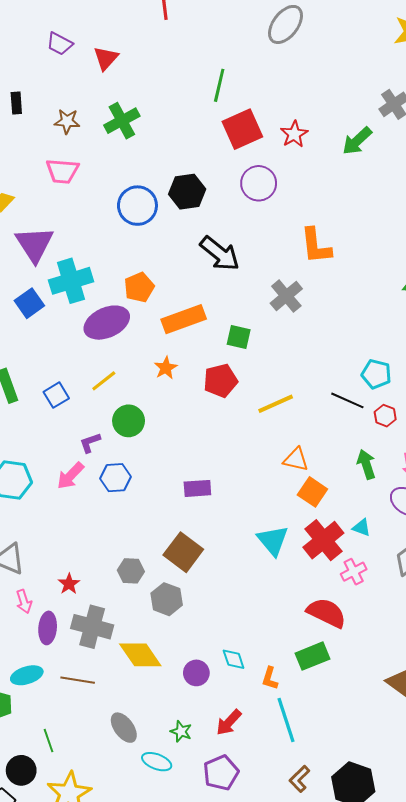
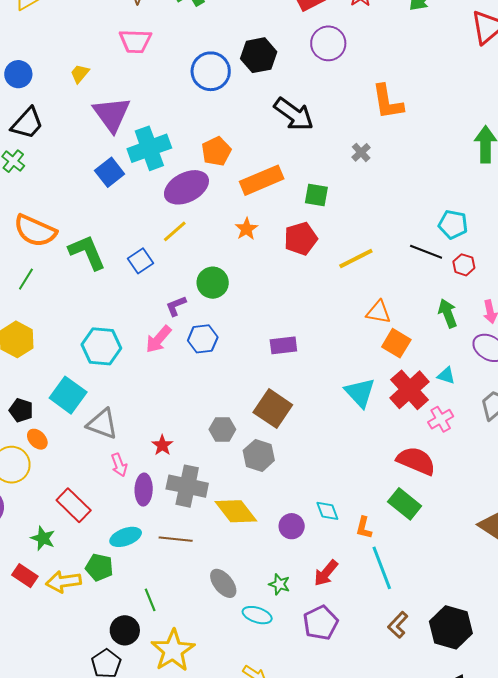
gray cross: (286, 296) -> (361, 152), size x0.6
yellow line: (104, 381) -> (175, 231), moved
green rectangle: (313, 656) -> (405, 504), turned 64

